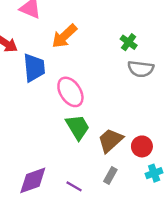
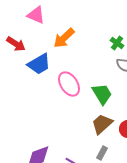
blue trapezoid: (34, 68) -> (39, 64), turned 65
green trapezoid: (78, 127) -> (102, 94), moved

